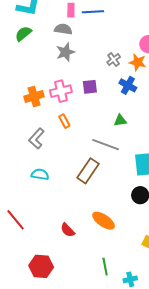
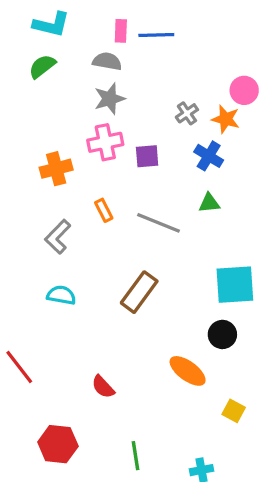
pink cross: (61, 91) -> (105, 142), moved
green triangle: (120, 120) -> (209, 203), moved
gray line: (106, 145) -> (159, 223), moved
orange ellipse: (104, 221) -> (188, 371), moved
green line: (105, 267) -> (135, 456), moved

